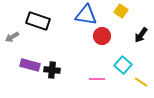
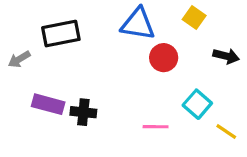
black rectangle: (38, 21) -> (61, 34), turned -30
black arrow: (141, 35) -> (226, 56), turned -112

